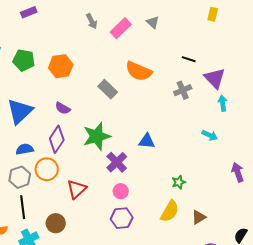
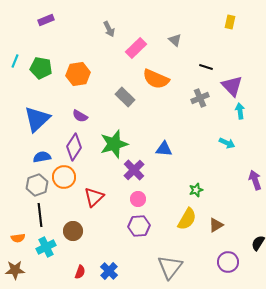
gray triangle: (153, 22) -> (175, 40), moved
pink rectangle: (121, 28) -> (136, 48), moved

